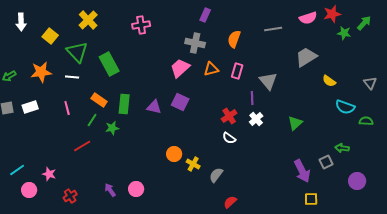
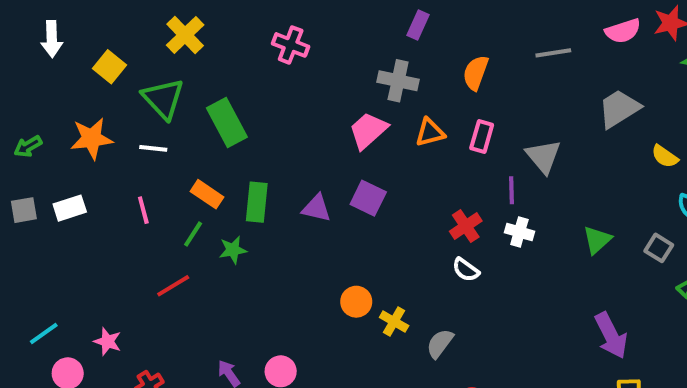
pink cross: (141, 25) -> (291, 45), turned 30
white cross: (256, 119) -> (519, 232), turned -32
gray square: (326, 162) -> (659, 248), moved, turned -32

